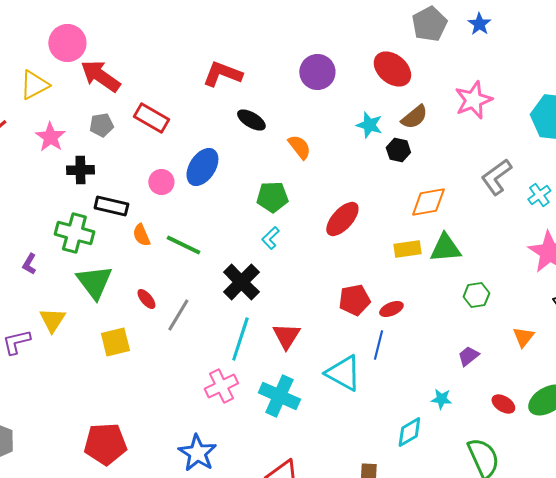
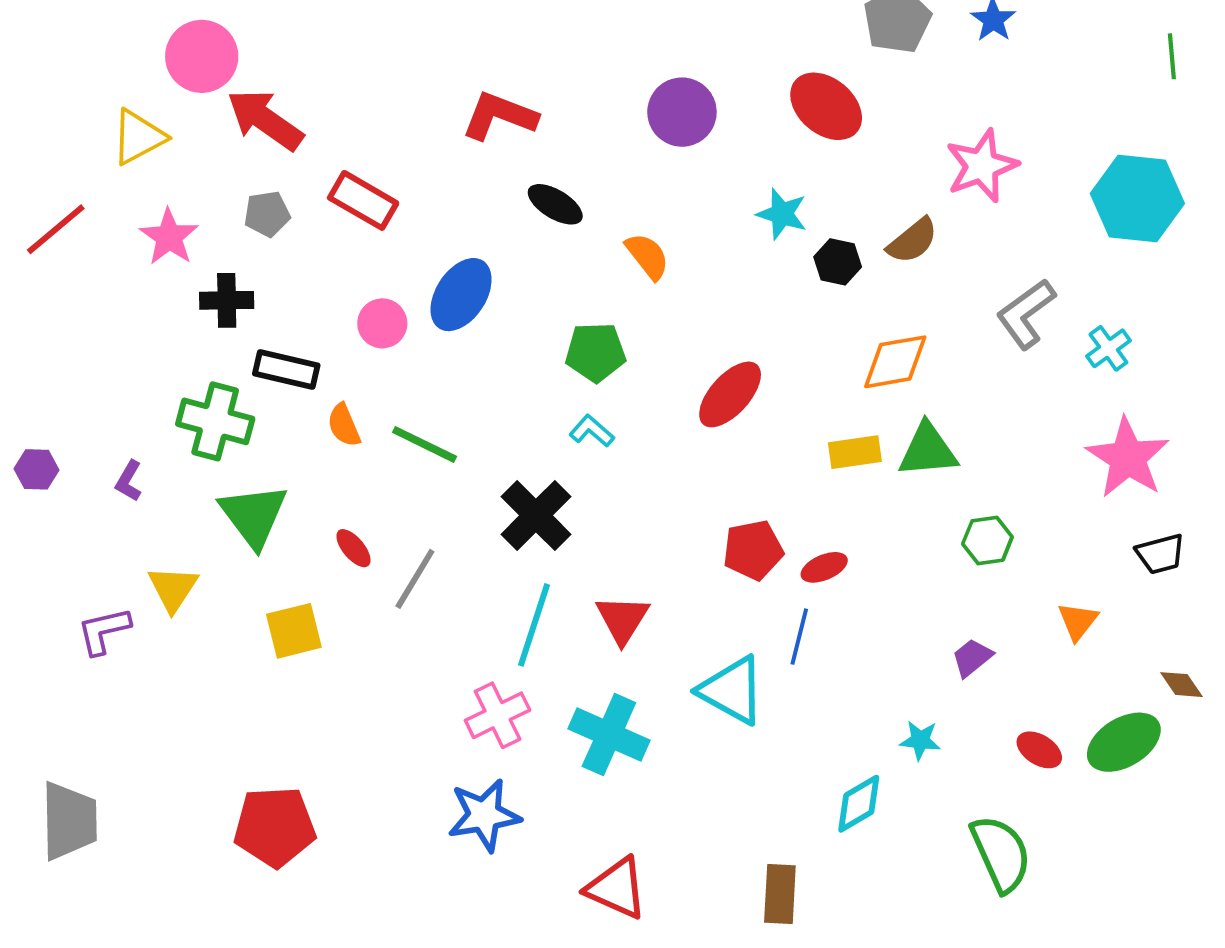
brown semicircle: (414, 117) -> (913, 241), moved
cyan L-shape: (270, 238) -> (592, 431), turned 85
blue star: (197, 453) -> (484, 815), moved, turned 30

